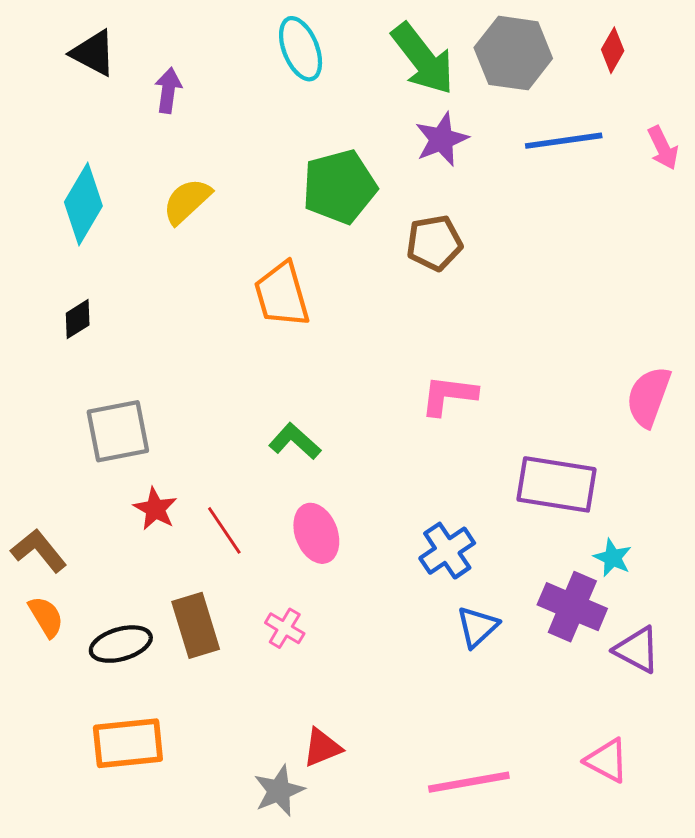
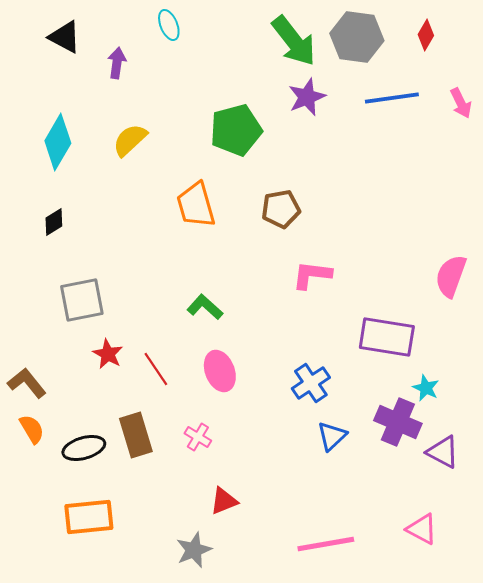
cyan ellipse: (301, 49) -> (169, 25), moved, size x0.7
brown pentagon: (434, 243) -> (281, 209), moved
red triangle: (322, 748) -> (224, 501), moved

